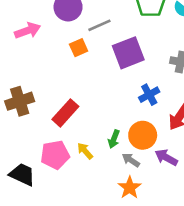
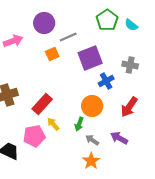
blue cross: (149, 95) -> (106, 81), moved
orange circle: (143, 135) -> (92, 106), moved
yellow arrow: (85, 151) -> (53, 124), moved

